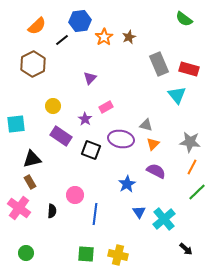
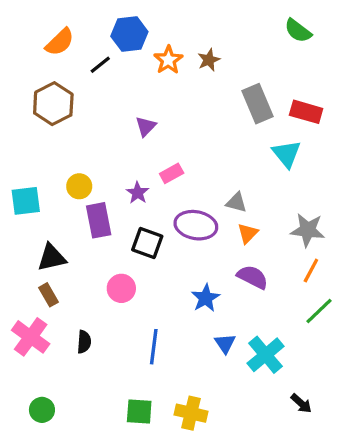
yellow circle: (53, 106) -> (79, 186), moved
purple rectangle: (61, 136) -> (99, 220), turned 45
pink circle: (75, 195) -> (121, 288), moved

